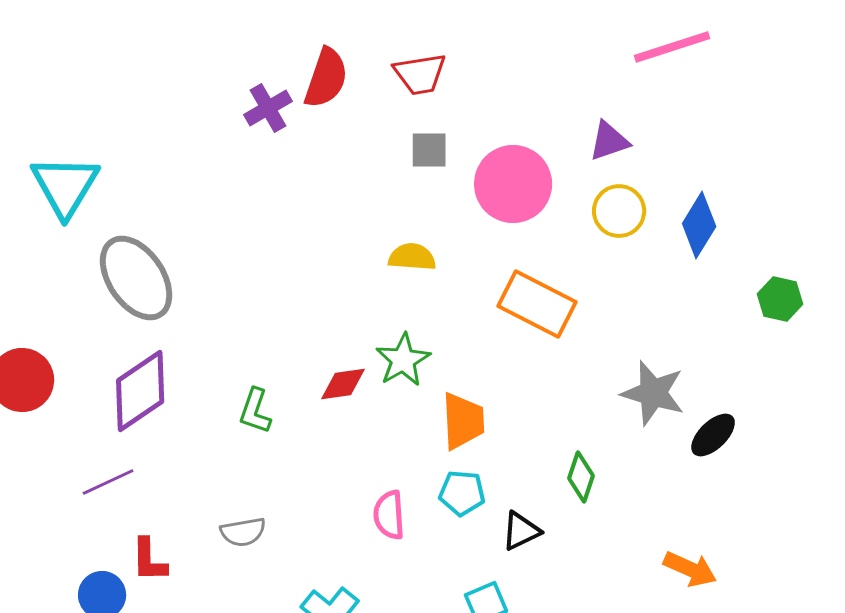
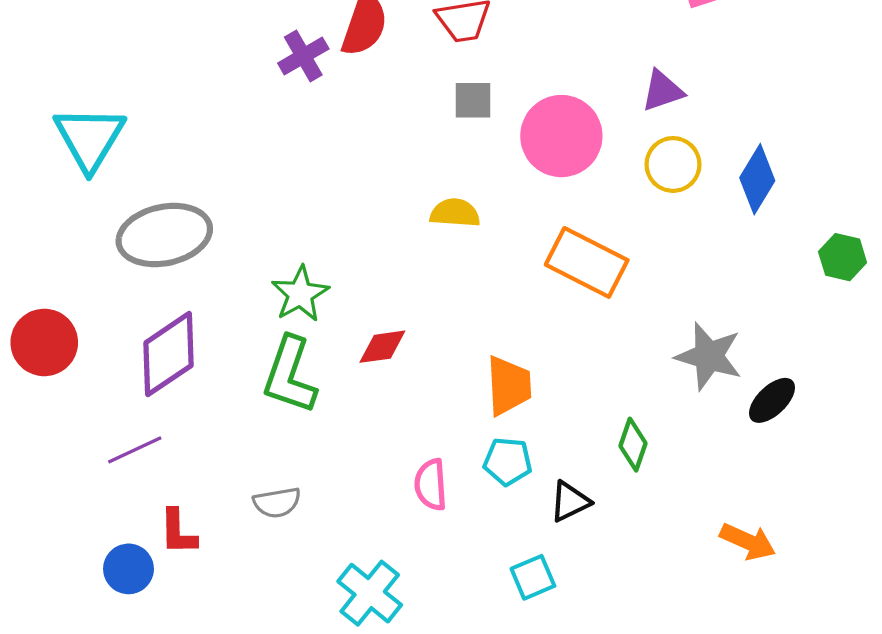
gray ellipse: (136, 278) -> (164, 235), turned -68
green star: (403, 360) -> (300, 294), moved
green L-shape: (255, 411) -> (290, 375), size x1.6

